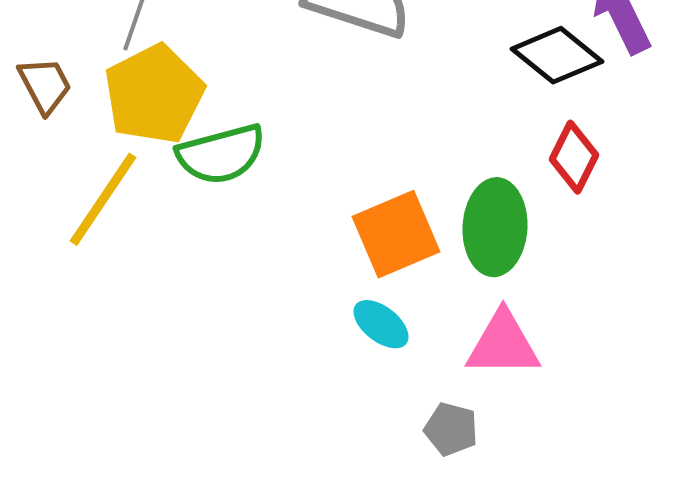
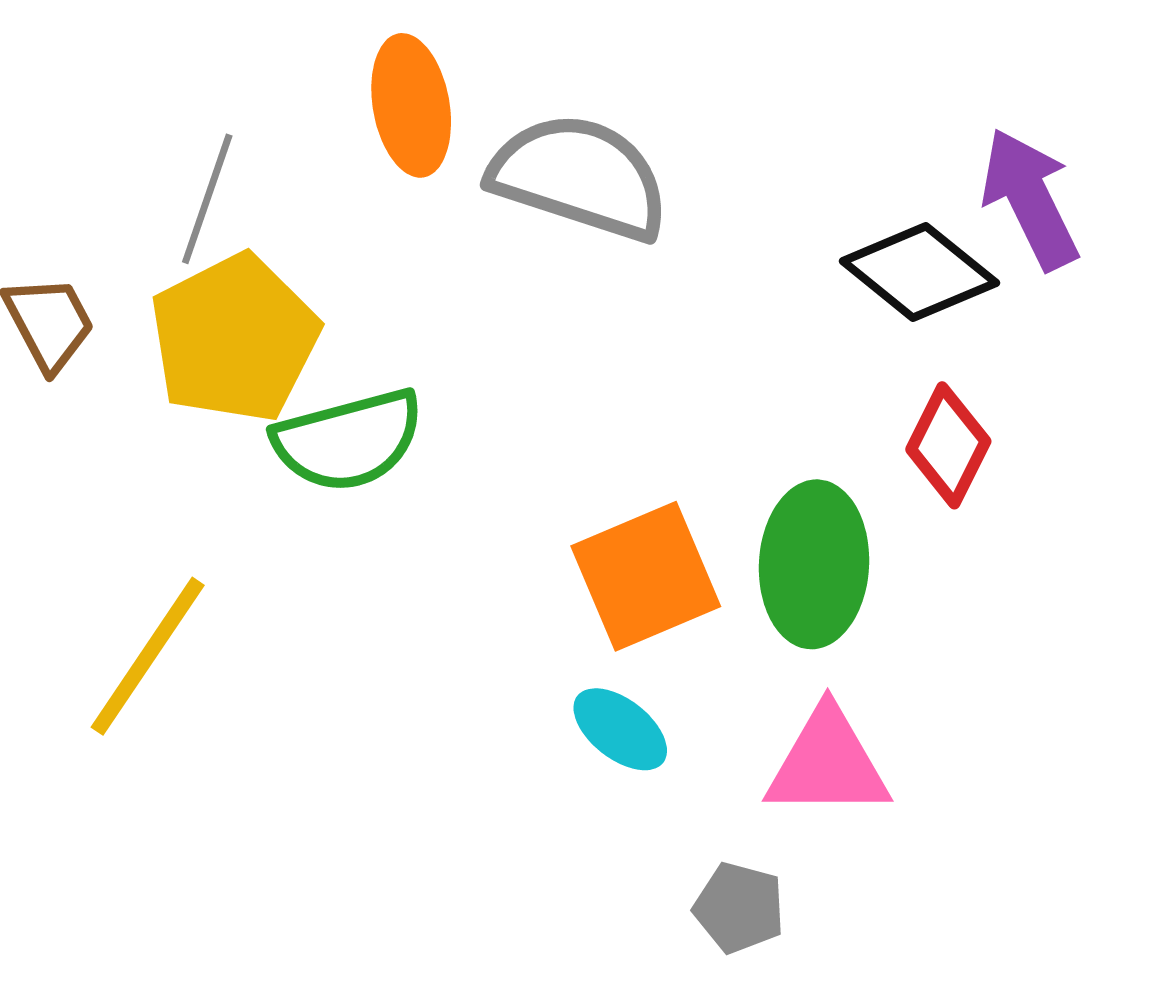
yellow line: (103, 199) -> (148, 656), moved

